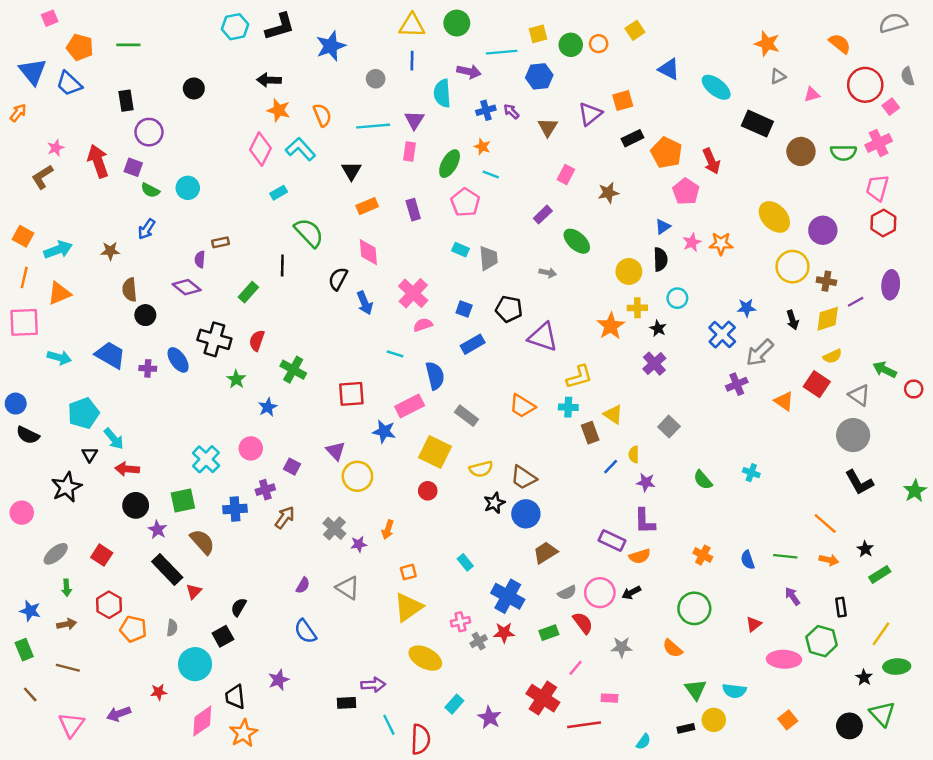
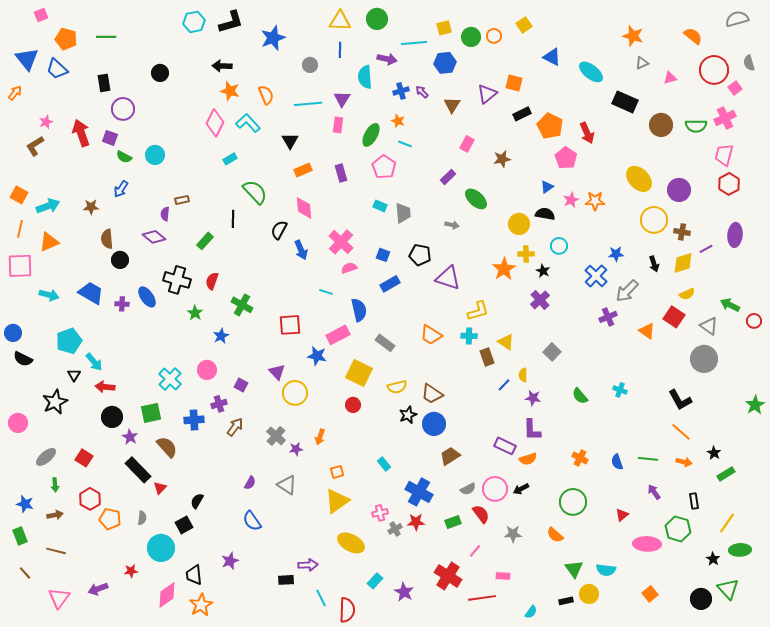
orange square: (623, 101) -> (514, 83), turned 30
black semicircle: (660, 259) -> (545, 214), turned -78
black L-shape: (859, 482) -> (680, 400), moved

